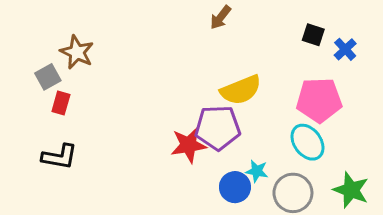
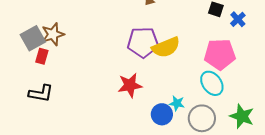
brown star: (77, 52) -> (53, 34), moved, turned 30
gray square: (48, 77) -> (33, 38), size x1.4
purple pentagon: (218, 128) -> (143, 42), moved

